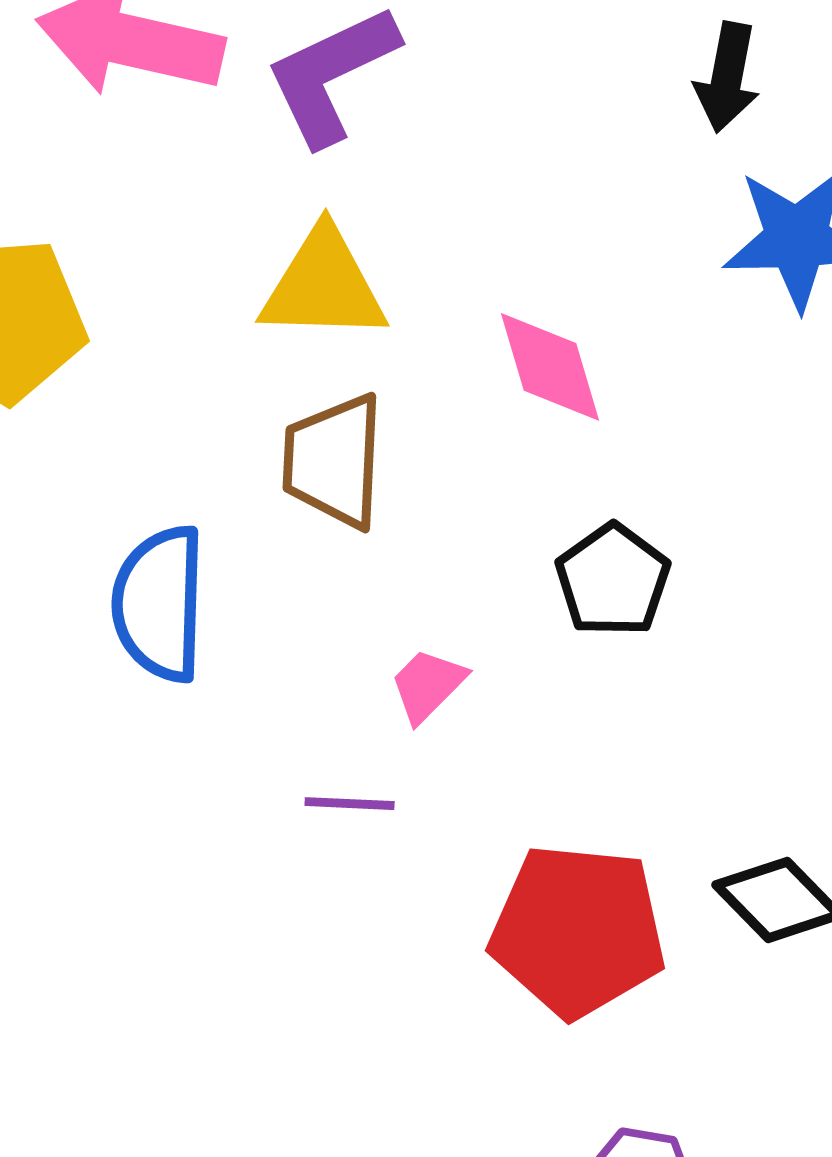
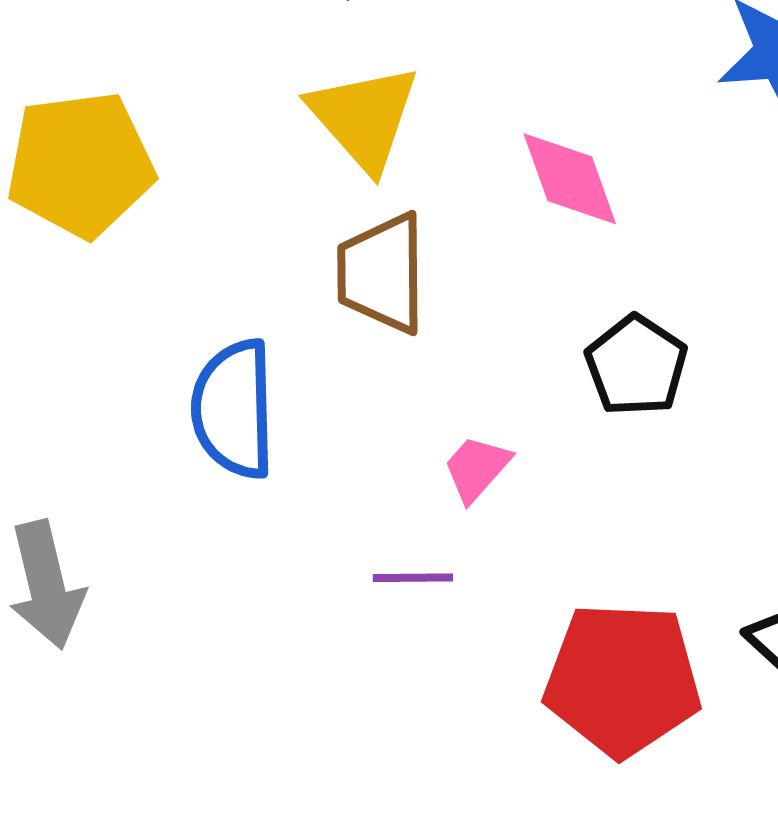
yellow triangle: (323, 285) -> (364, 117), turned 50

